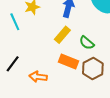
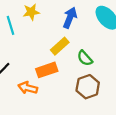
orange rectangle: (69, 62) -> (47, 70), moved, turned -48

